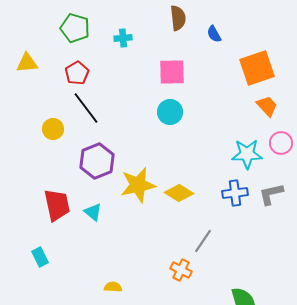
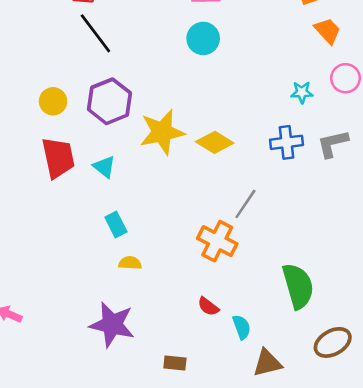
yellow circle: (53, 129) -> (53, 101), moved
cyan star: (247, 154) -> (302, 92), size x0.6
cyan rectangle: (40, 257) -> (116, 224), moved
orange cross: (181, 270) -> (217, 241), size x1.4

